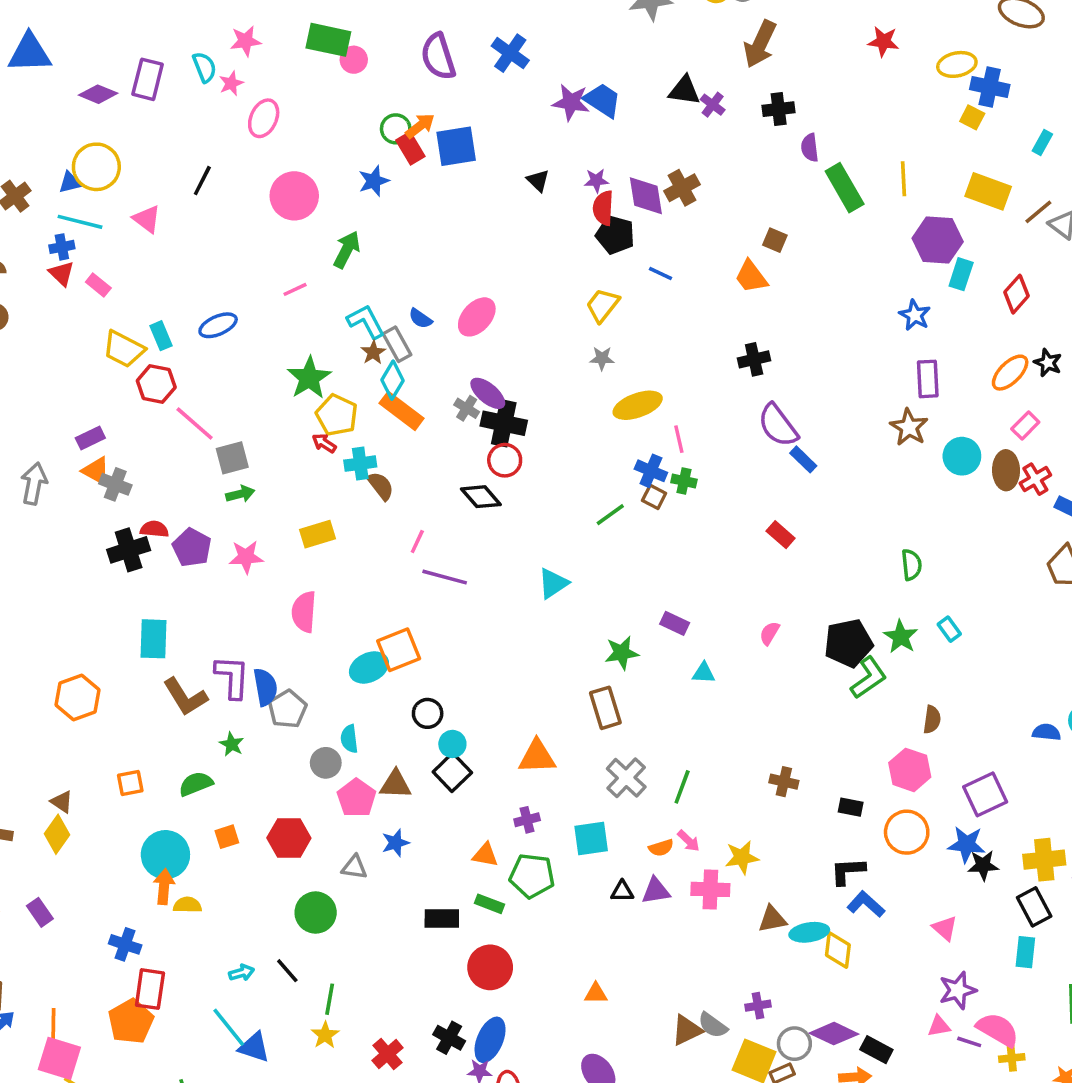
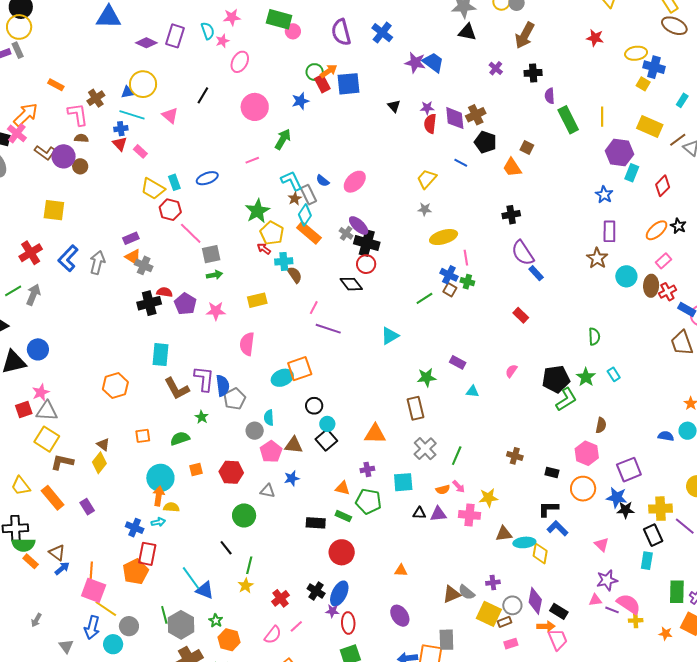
black triangle: (684, 90) -> (467, 32), moved
black pentagon: (615, 235) -> (485, 142), moved
cyan arrow: (242, 973) -> (158, 522), moved
purple diamond: (834, 1034) -> (535, 601), turned 72

